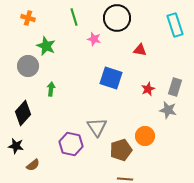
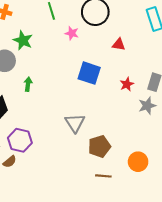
gray star: (168, 110) -> (147, 106), turned -30
orange circle: (145, 136) -> (138, 162), moved
purple hexagon: (71, 144) -> (20, 140), moved

